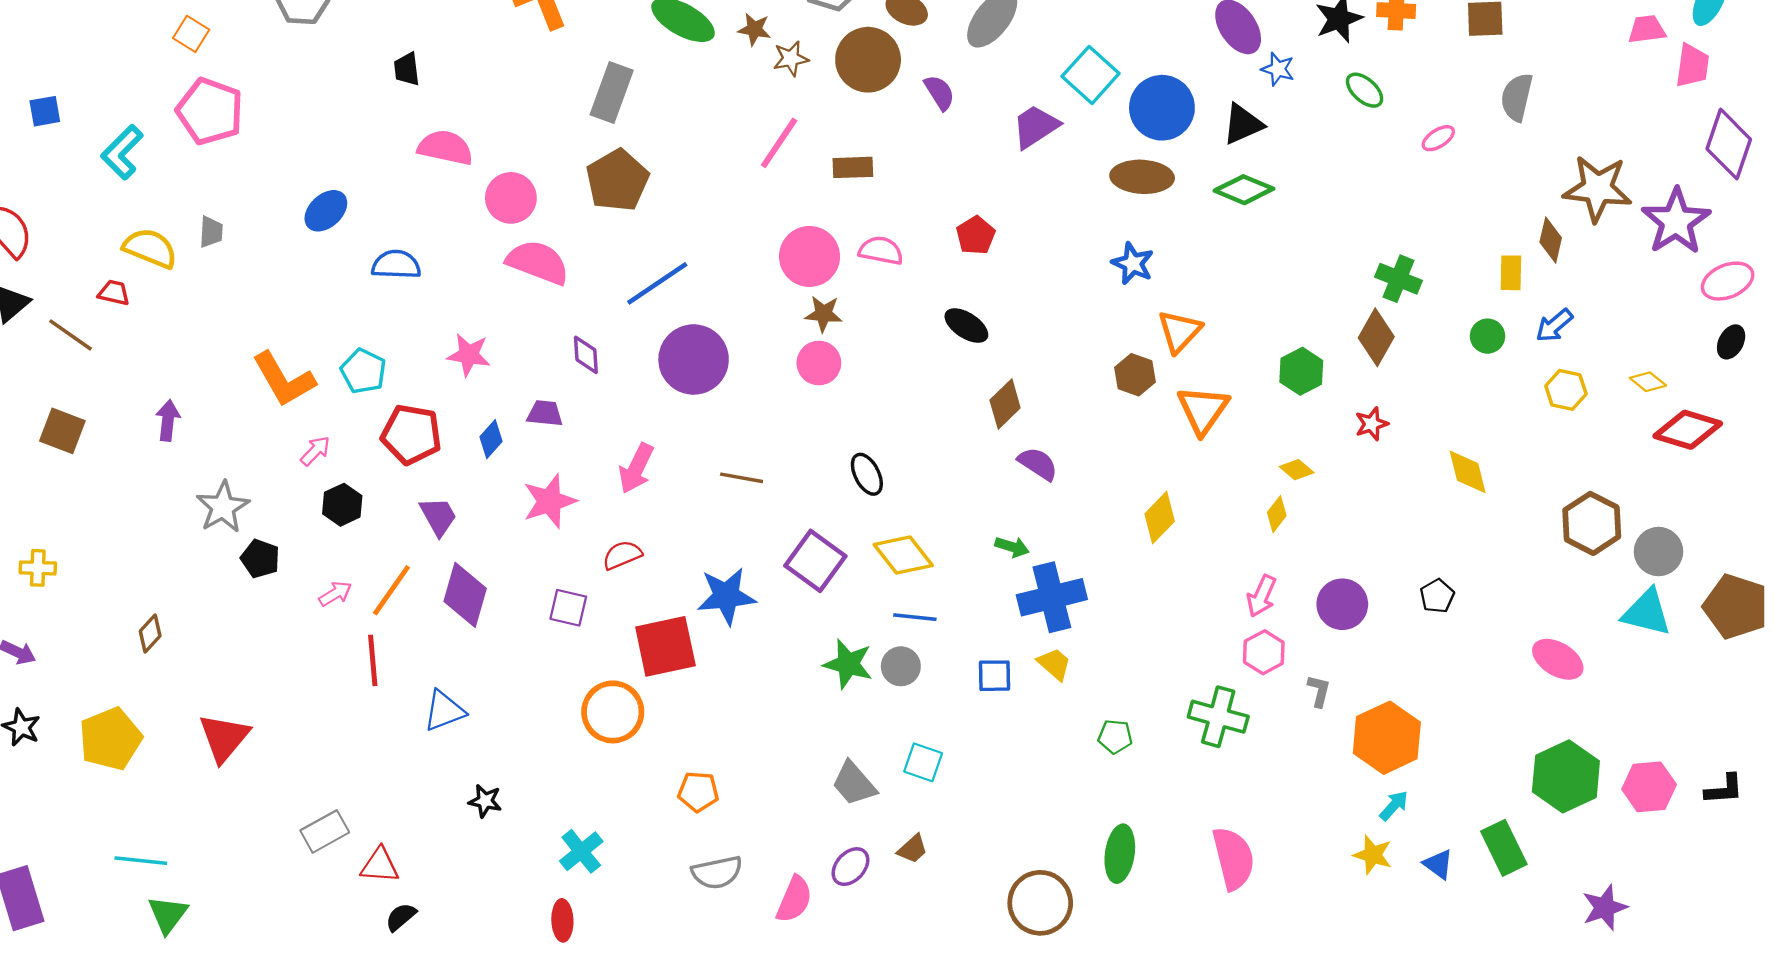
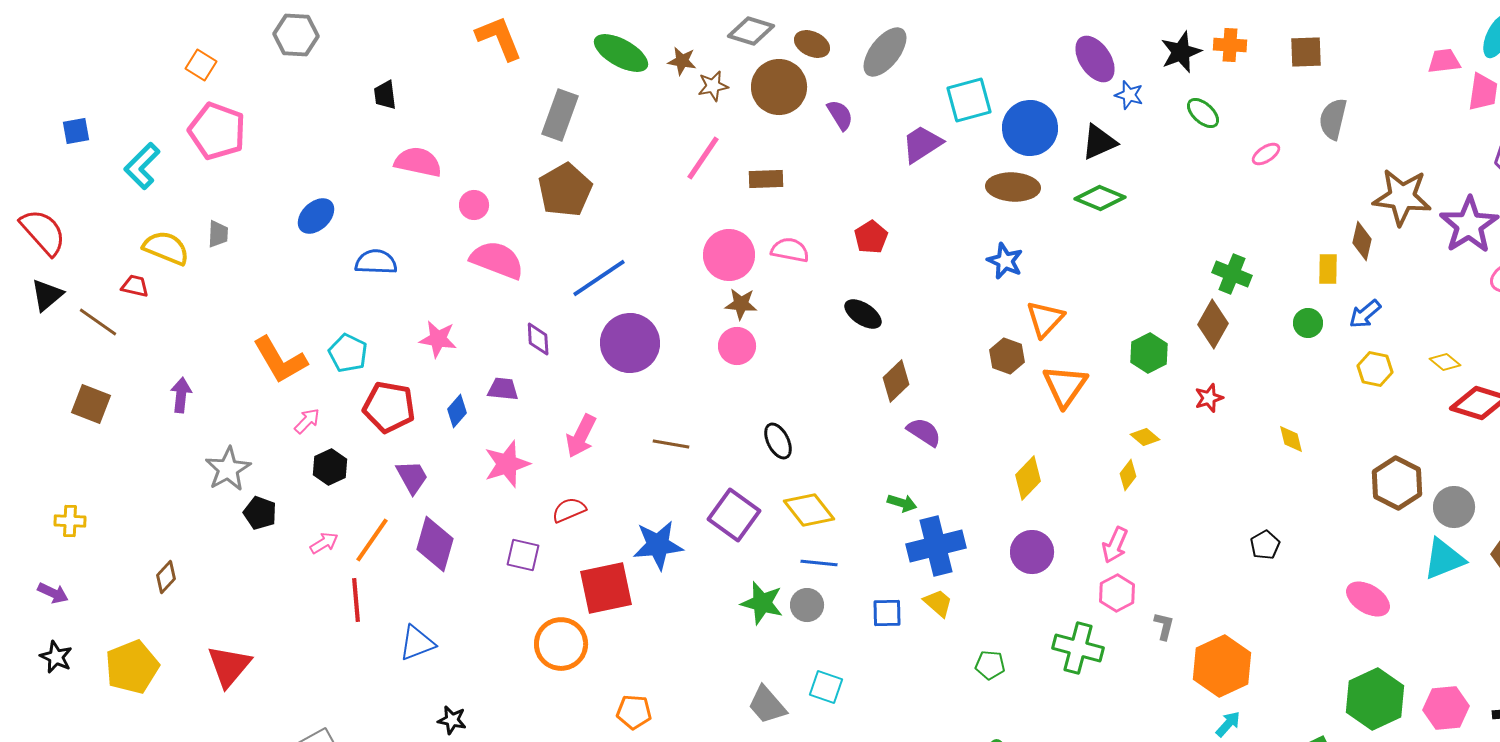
cyan square: (1091, 75) -> (969, 100), turned 33
pink circle: (511, 198) -> (474, 205), size x0.7
yellow diamond: (1468, 472) -> (1291, 439), size x0.7
purple circle: (1342, 604) -> (1032, 552), moved
cyan triangle: (1647, 612) -> (1444, 559), turned -36

